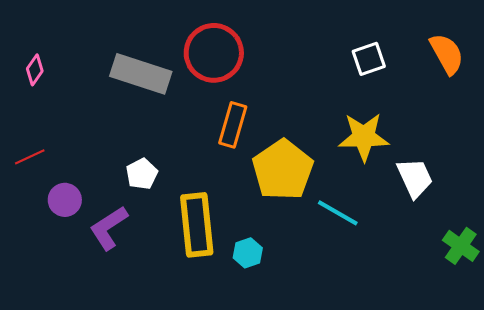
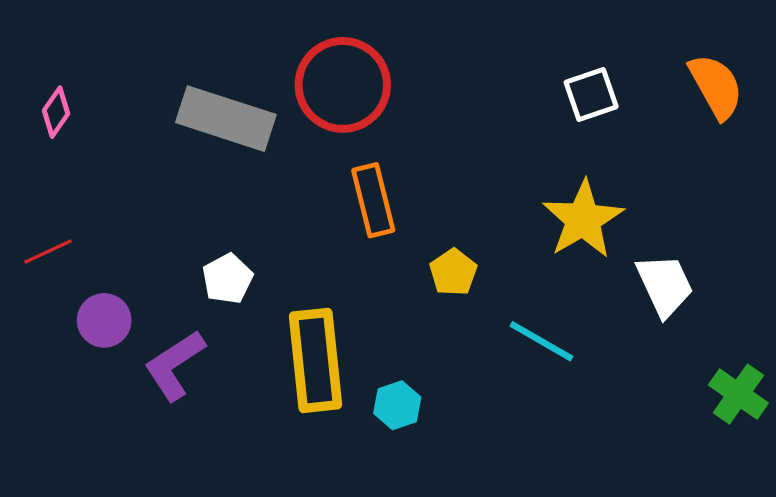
orange rectangle: (233, 125) -> (373, 200), turned -30
yellow star: (364, 137) -> (583, 219), turned -30
yellow pentagon: (283, 170) -> (453, 272), size x0.5

